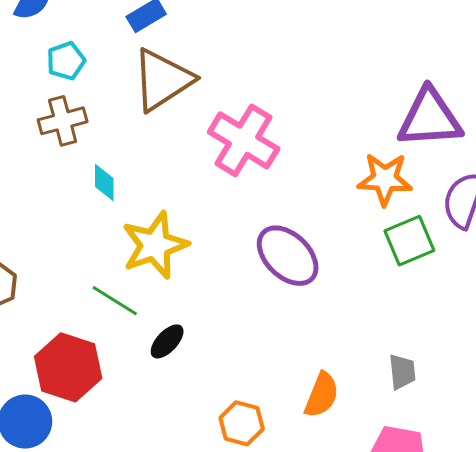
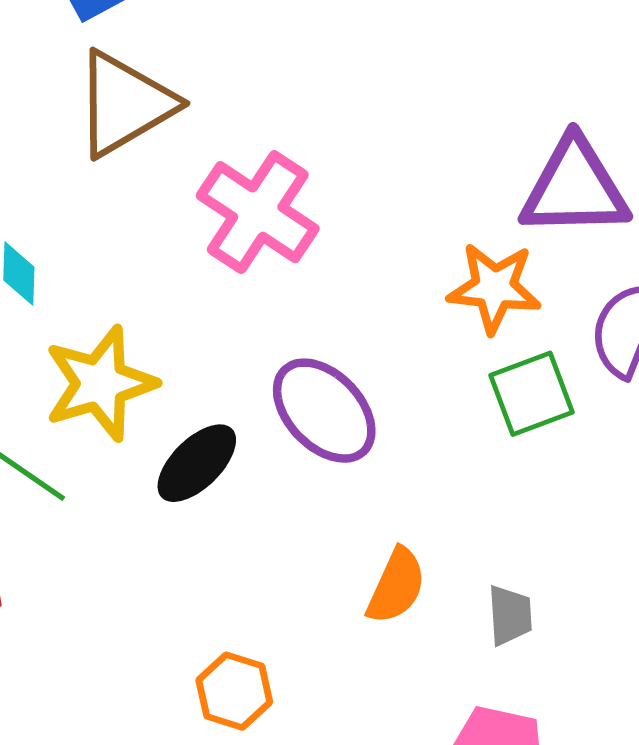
black ellipse: (167, 341) -> (197, 463), moved, size x1.4
orange semicircle: (322, 395) -> (396, 586), moved

